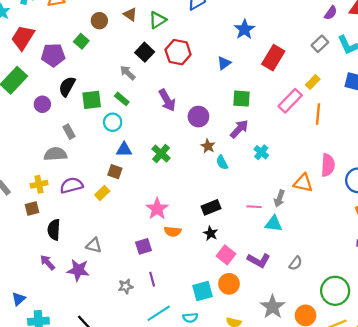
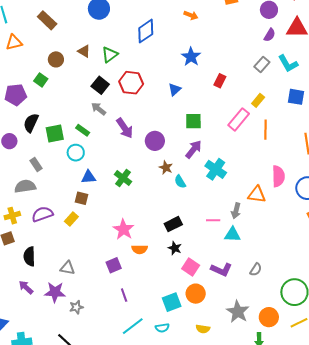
red rectangle: (273, 58) -> (220, 81), size x0.6
gray arrow: (128, 73) -> (99, 109), moved
cyan cross: (261, 152) -> (216, 169), size x1.5
gray star: (126, 286) -> (76, 307), moved

